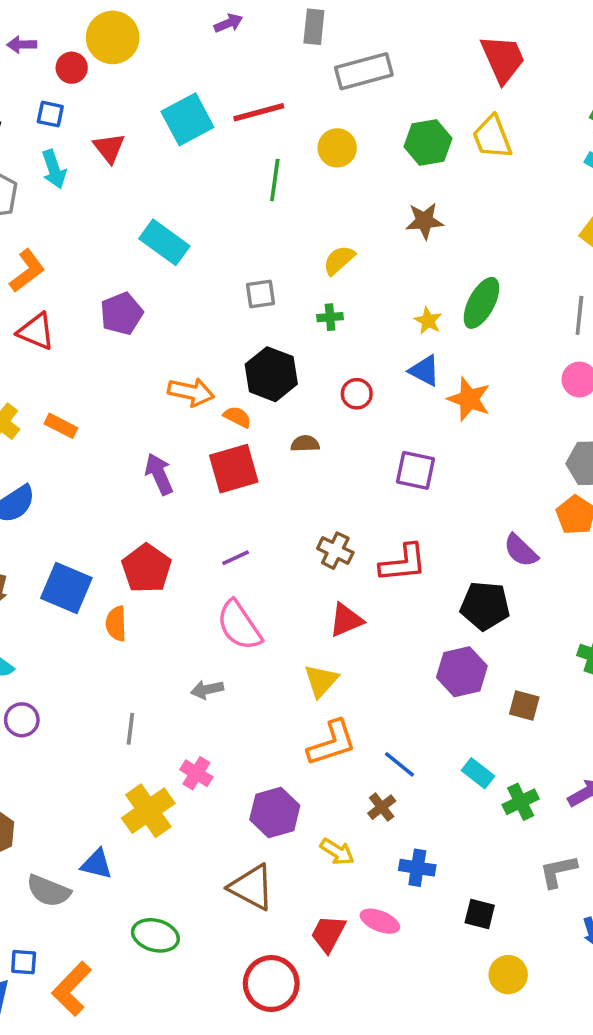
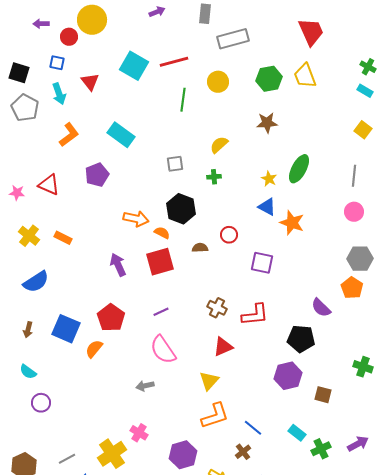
cyan square: (187, 119) -> (134, 66), turned -32
orange L-shape: (27, 271) -> (69, 135), moved
red circle: (357, 394) -> (229, 235), moved
orange semicircle: (116, 624) -> (94, 349), turned 42
gray line: (130, 729) -> (67, 459), moved, turned 54

